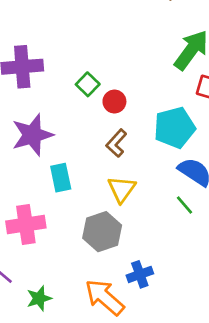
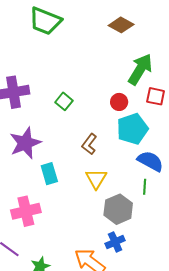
red circle: (114, 102) -> (119, 102), moved
green line: (185, 205) -> (145, 187), turned 49
gray hexagon: (102, 232) -> (118, 209), moved

